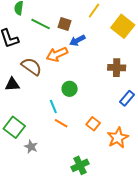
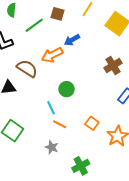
green line: (41, 24) -> (34, 25), turned -60
brown square: (65, 24) -> (57, 14), moved
brown cross: (117, 68) -> (113, 66), turned -30
gray star: (31, 147) -> (52, 147), moved

